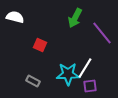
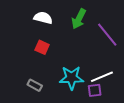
white semicircle: (15, 17) -> (43, 18), moved
white line: (85, 68) -> (102, 77), moved, turned 35

